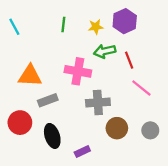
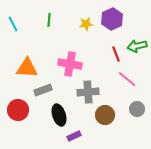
green line: (63, 24) -> (49, 20), moved
green arrow: (105, 51) -> (137, 46), moved
gray circle: (150, 130) -> (137, 109), moved
black ellipse: (52, 136) -> (59, 115), moved

